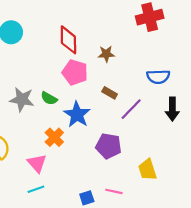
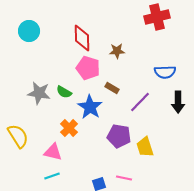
brown rectangle: (110, 93) -> (112, 88), moved
pink triangle: (37, 163) -> (53, 152), turned -36
yellow trapezoid: (147, 170) -> (145, 147), moved

